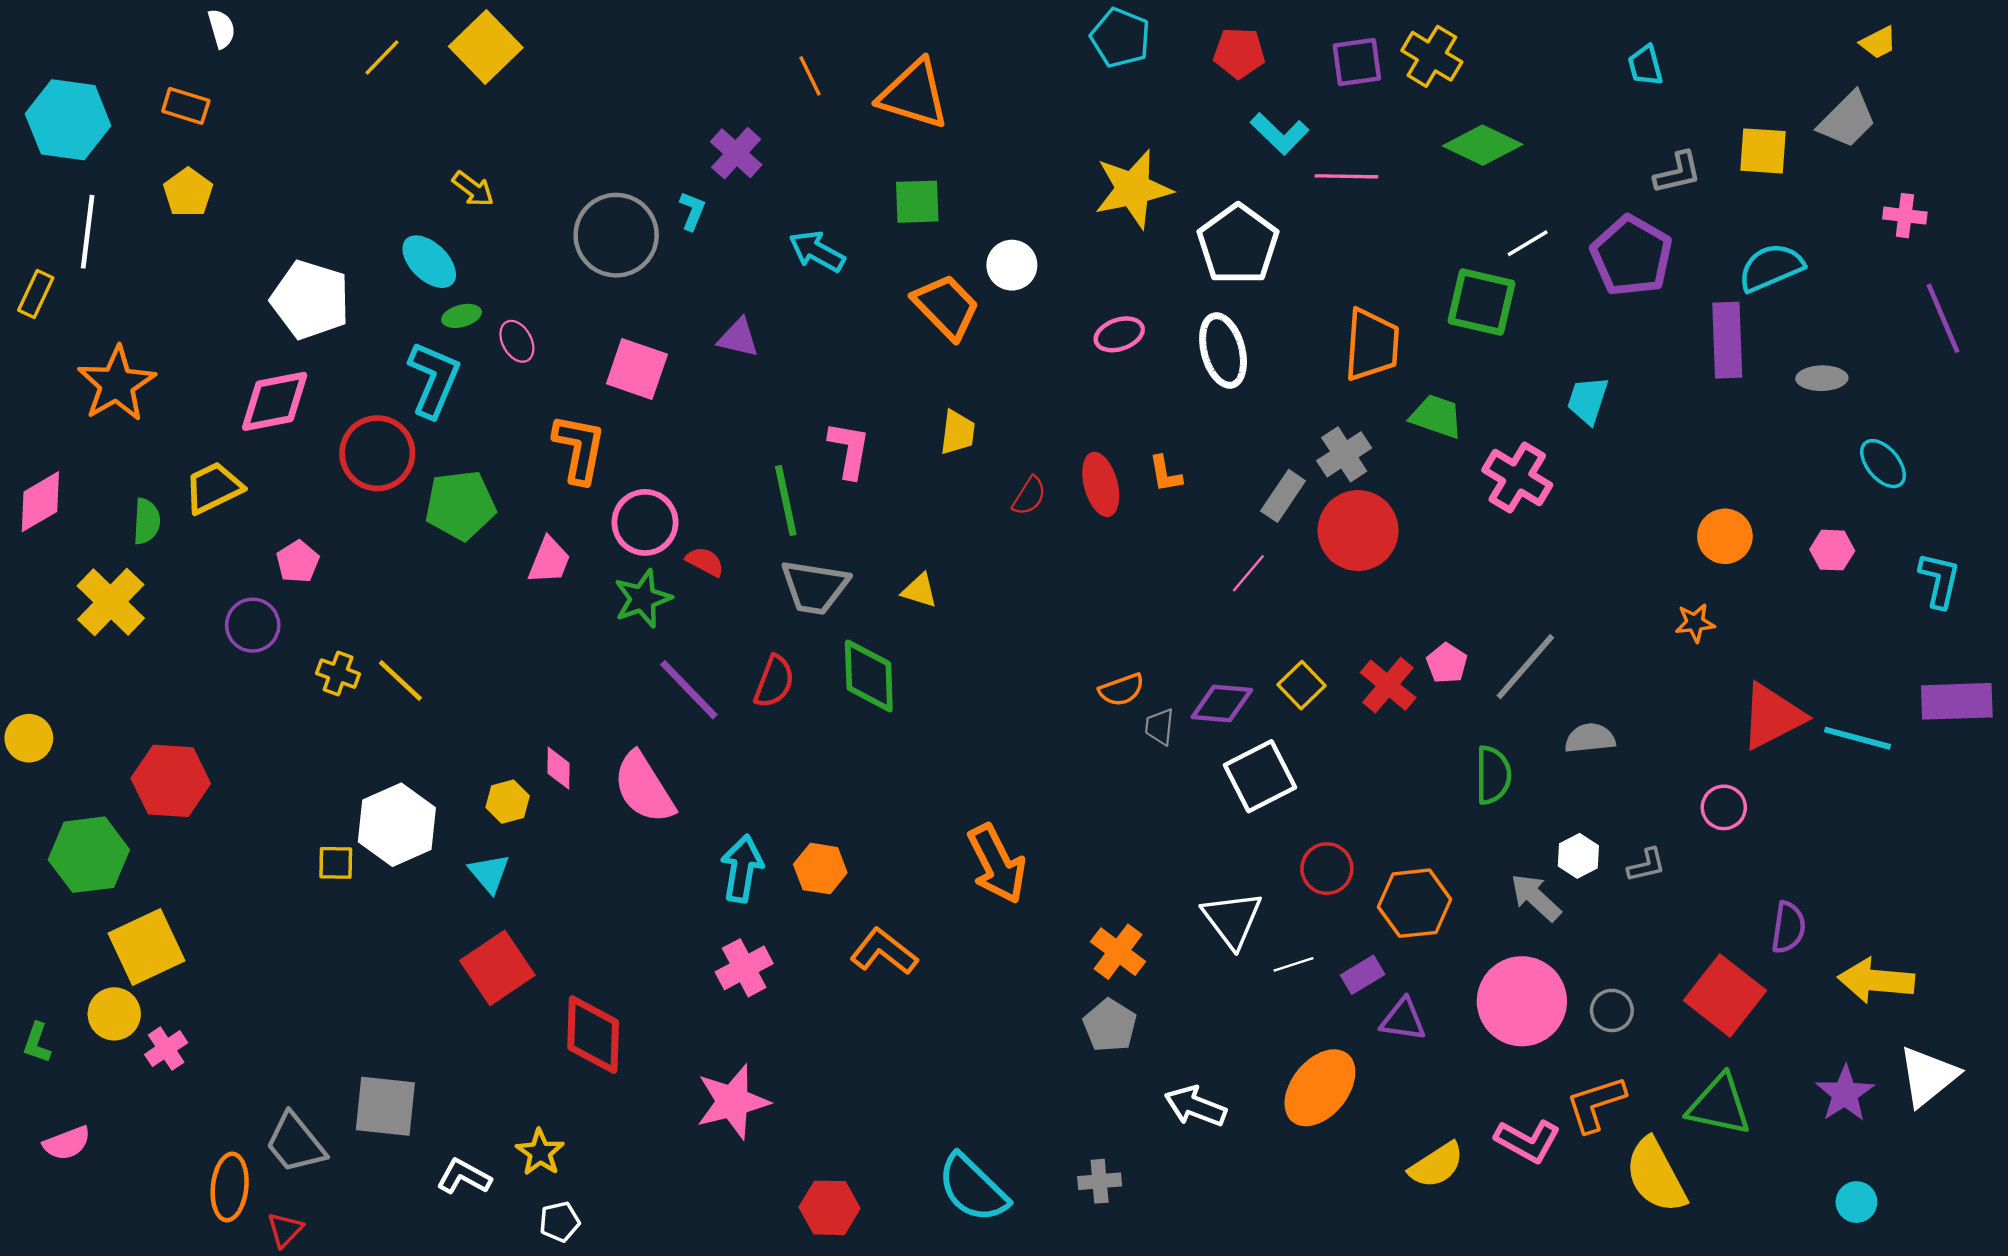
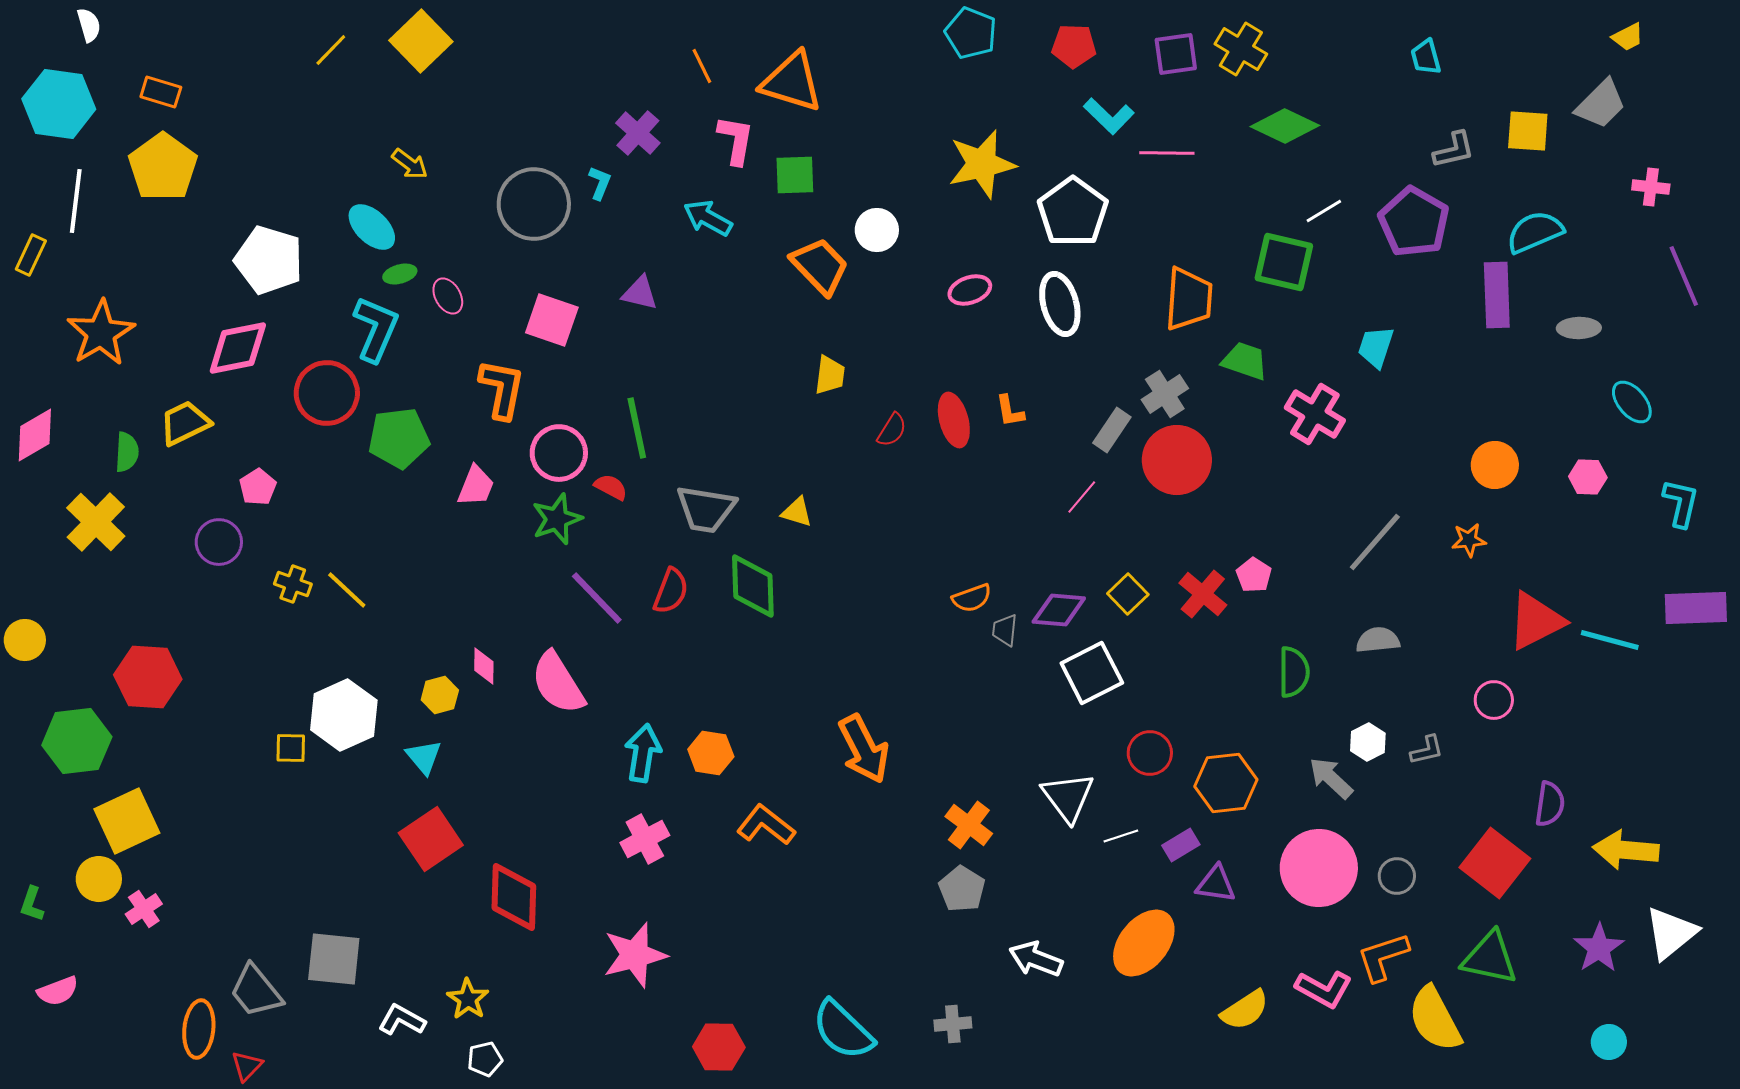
white semicircle: (222, 29) -> (89, 25), moved
yellow pentagon: (188, 192) -> (163, 167), size x1.6
pink L-shape: (849, 450) -> (736, 140), moved
green line: (786, 501) -> (637, 428), moved
gray line: (1525, 667) -> (1375, 542), moved

